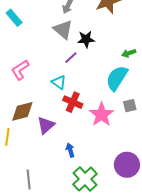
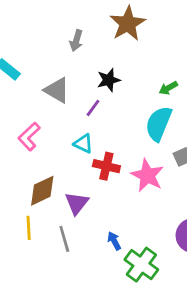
gray triangle: (63, 30) -> (57, 90), moved
blue arrow: (70, 150) -> (114, 241), moved
gray line: (29, 180) -> (64, 239), moved

